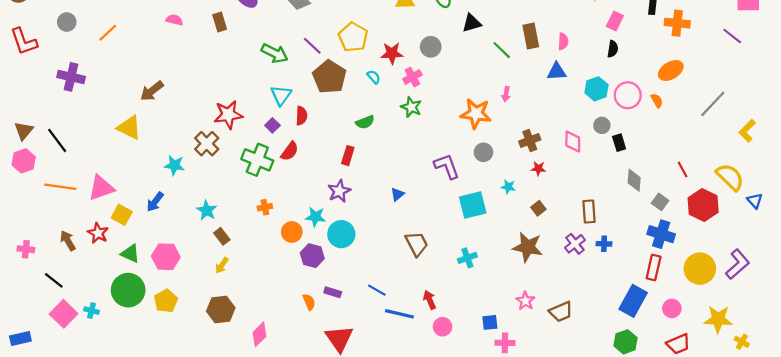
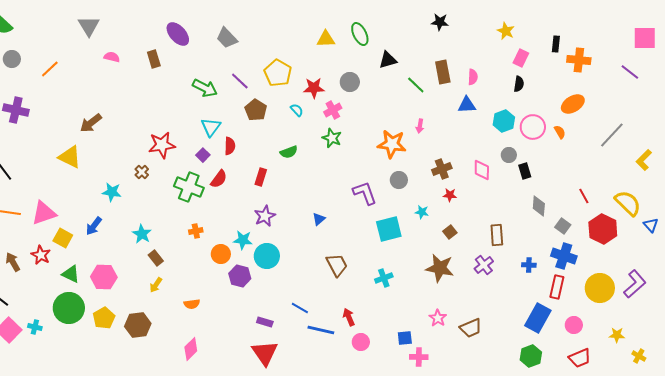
brown pentagon: (329, 77) -> (256, 110), size x0.7
brown cross: (207, 144) -> (142, 172), size x0.6
red rectangle: (348, 156) -> (261, 177), moved
blue cross: (604, 244) -> (529, 265), moved
purple rectangle: (333, 292) -> (265, 322), moved
orange semicircle: (309, 302) -> (192, 304), moved, turned 105
brown hexagon: (221, 310) -> (138, 325), moved
yellow star: (718, 319) -> (617, 335), size x0.6

